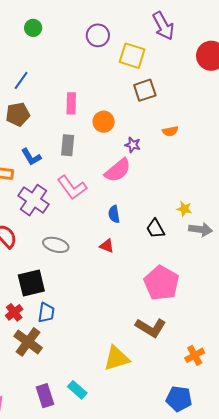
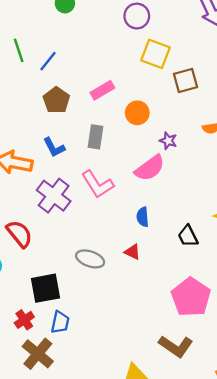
yellow square: (132, 56) -> (156, 54), moved
pink rectangle: (71, 103) -> (102, 90), turned 55
brown pentagon: (18, 114) -> (56, 100), moved, turned -30
gray ellipse: (56, 245) -> (90, 259), moved

